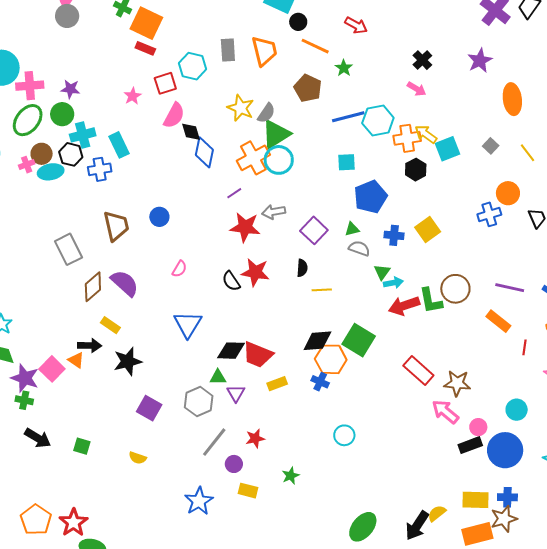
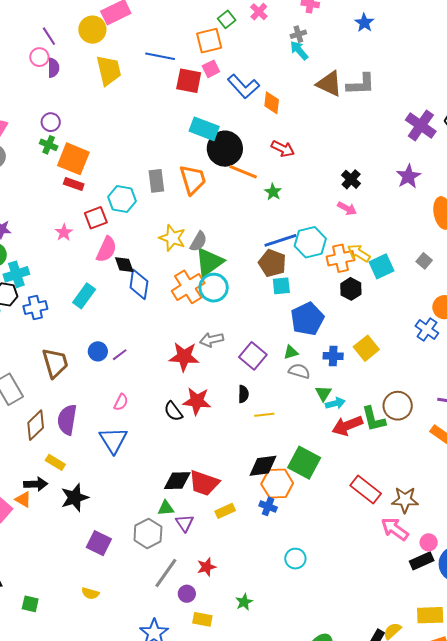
black circle: (298, 22) -> (225, 149), size x2.0
brown pentagon: (308, 88) -> (272, 263), moved
cyan rectangle: (119, 145) -> (84, 296), moved, turned 65
purple line: (234, 193) -> (120, 355), moved
blue cross: (489, 214) -> (427, 330), turned -35
purple semicircle: (125, 283) -> (67, 420), turned -120
blue triangle: (188, 324) -> (113, 440), moved
green square: (82, 446) -> (30, 604), moved

